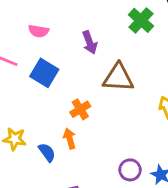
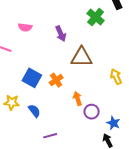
blue square: (44, 73) -> (32, 78), moved
orange arrow: (70, 139) -> (78, 99), moved
purple circle: (130, 170) -> (92, 112), moved

